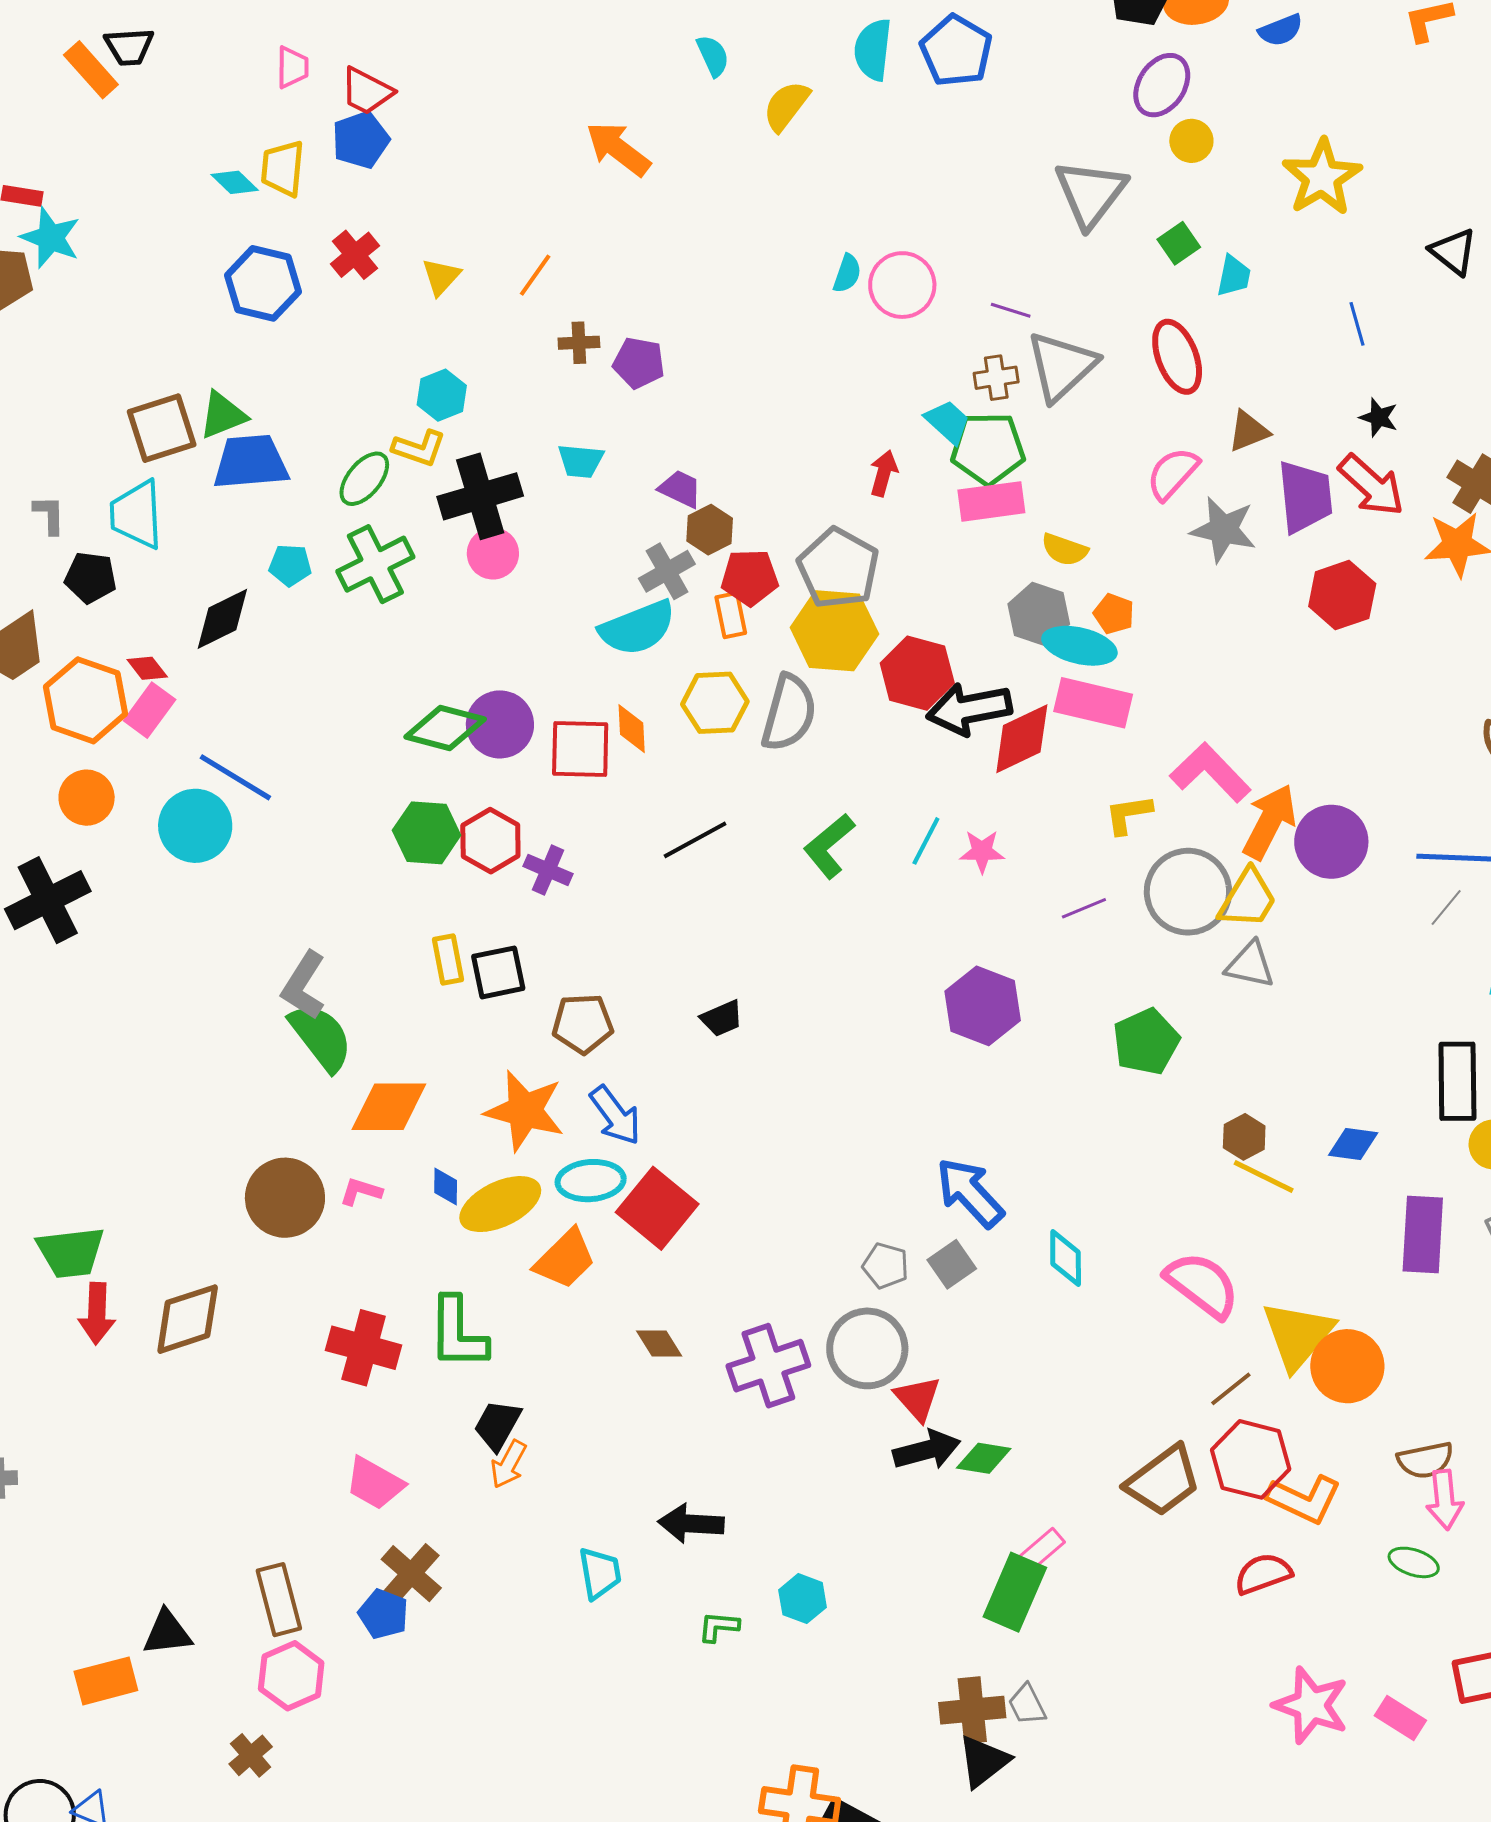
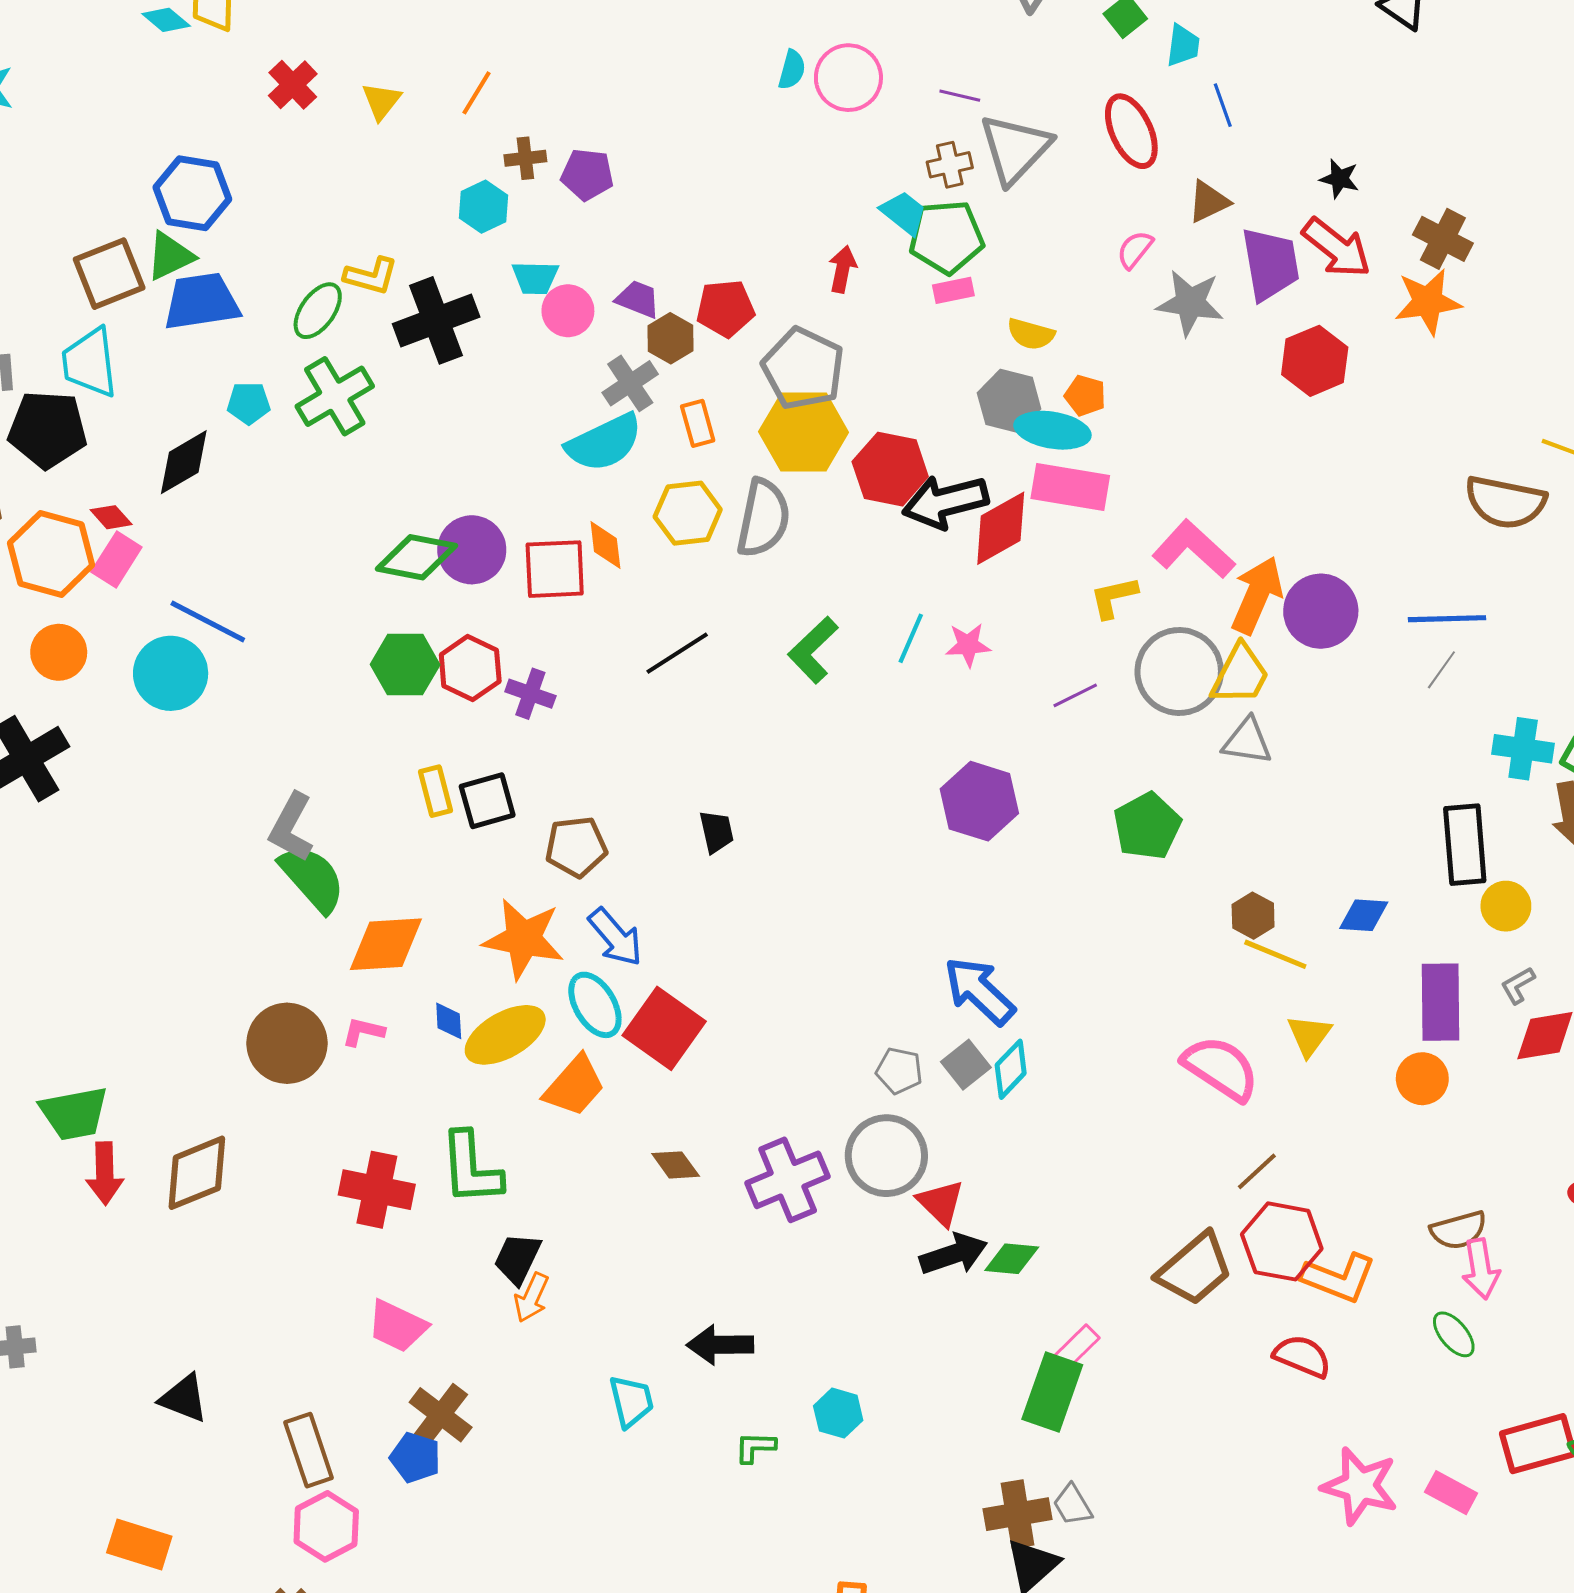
blue hexagon: (263, 283) -> (192, 193), moved
blue line: (1357, 324) -> (1223, 105), moved
cyan hexagon: (442, 395) -> (483, 207), moved
pink semicircle: (1173, 474) -> (1135, 250), size x0.7
pink rectangle: (991, 501) -> (953, 290), size x0.6
pink circle: (493, 553) -> (568, 311), moved
black pentagon: (91, 578) -> (48, 429), size x1.5
red pentagon: (750, 578) -> (725, 308), moved
black trapezoid: (722, 1018) -> (716, 832), turned -75
cyan ellipse: (591, 1181) -> (595, 1005), turned 68
cyan diamond: (1066, 1258) -> (1011, 1069), moved, turned 48
yellow triangle: (1298, 1335) -> (1309, 1035), moved, size x0.6
orange circle: (1347, 1366) -> (1422, 1079), moved, size x0.7
green ellipse: (1414, 1562) -> (1454, 1334), turned 36
red semicircle: (1263, 1574) -> (1302, 1356), turned 46
black triangle: (167, 1633) -> (184, 1398), moved, turned 32
orange rectangle: (106, 1681) -> (139, 1544), turned 36

